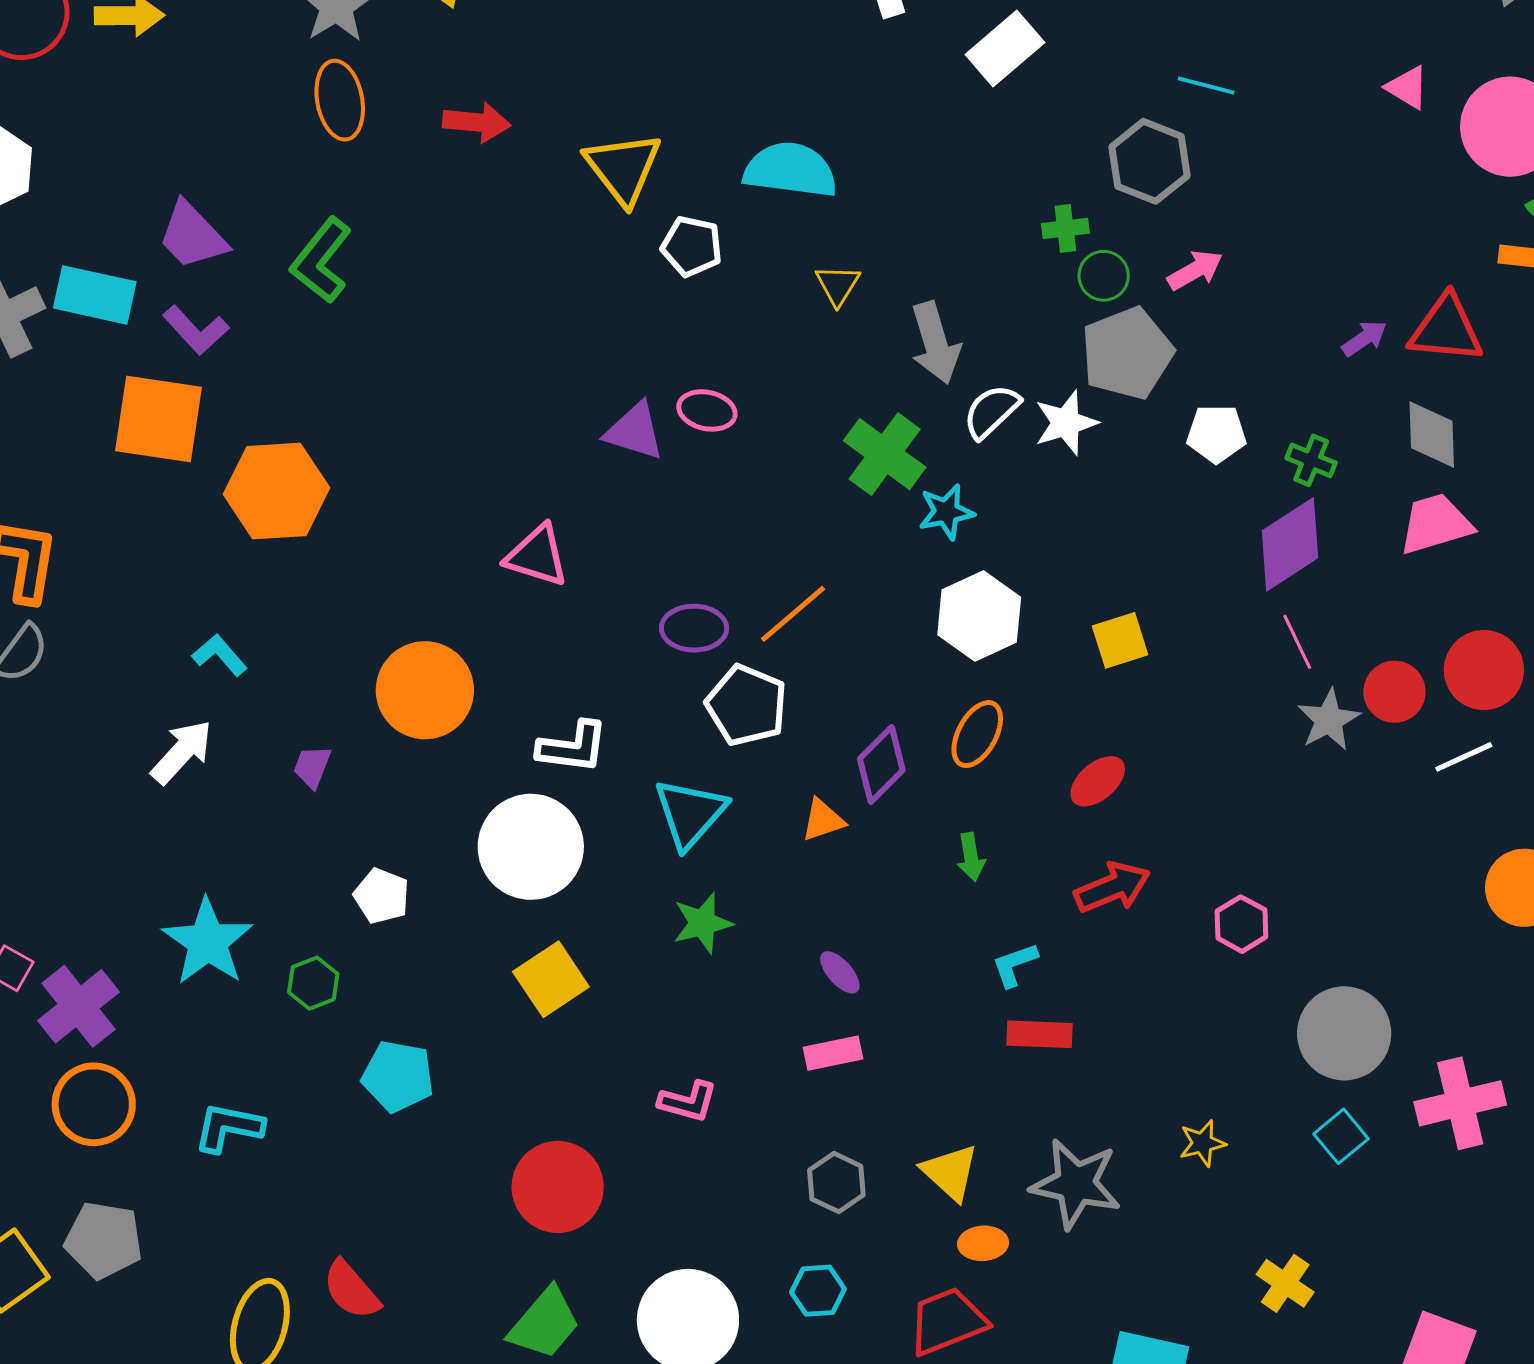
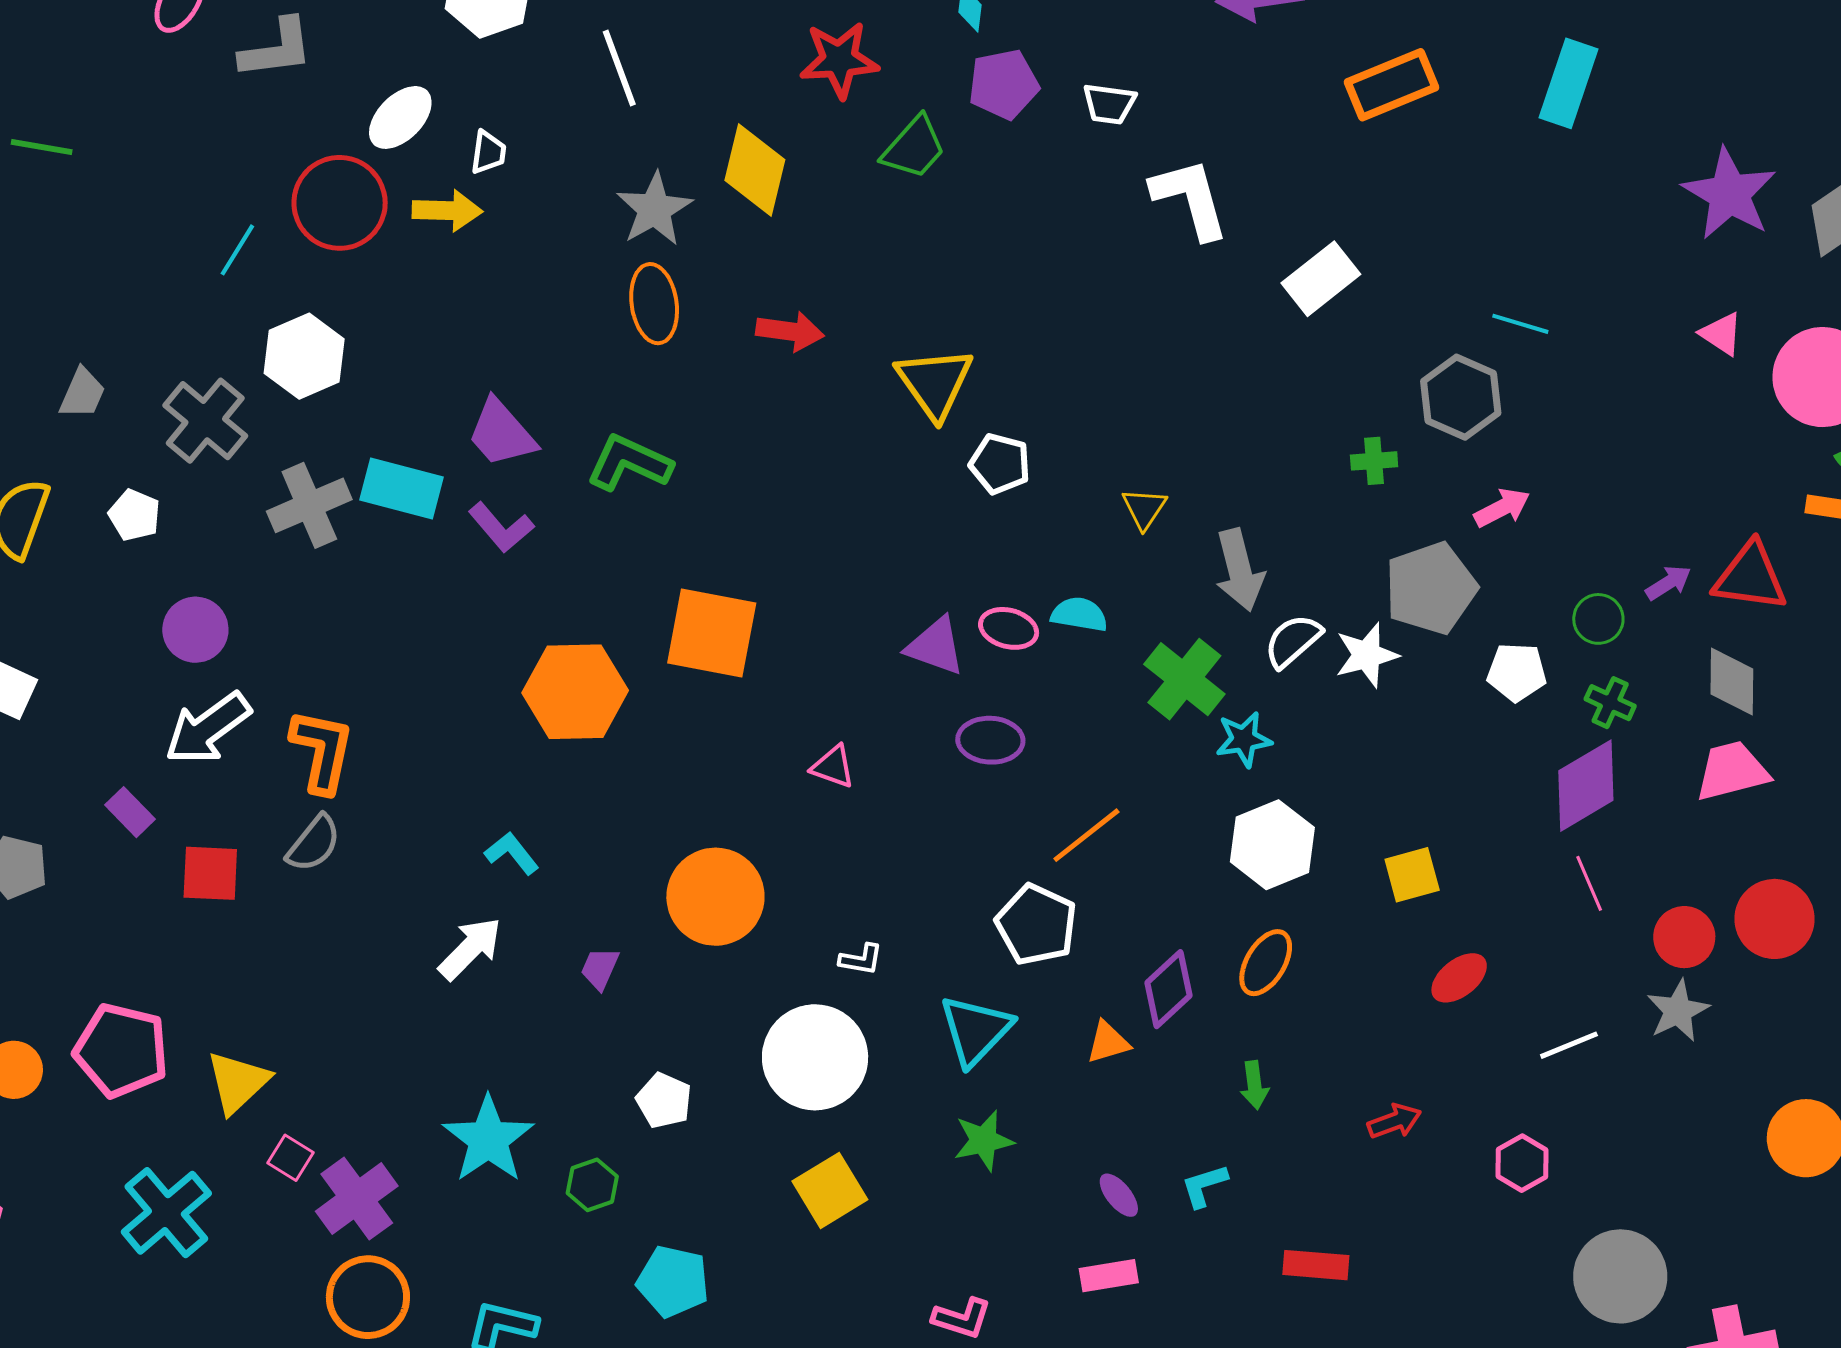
cyan semicircle: (790, 170) -> (1079, 614), moved, size x0.6
green L-shape: (321, 260) -> (629, 463), turned 74
green circle: (1104, 276) -> (1598, 619), moved
orange square: (158, 419) -> (712, 633), moved
pink triangle: (537, 556) -> (833, 767), size x0.7
purple ellipse: (694, 628) -> (990, 740), moved
gray star: (1329, 720) -> (1678, 1011), moved
white L-shape: (573, 747) -> (861, 959), size x0.6
white line: (1464, 757) -> (1569, 1045), moved
red ellipse: (1098, 781) -> (1459, 978), moved
red arrow: (1112, 887) -> (1395, 1121), size x0.7
cyan L-shape: (1015, 965) -> (1204, 1186), moved

